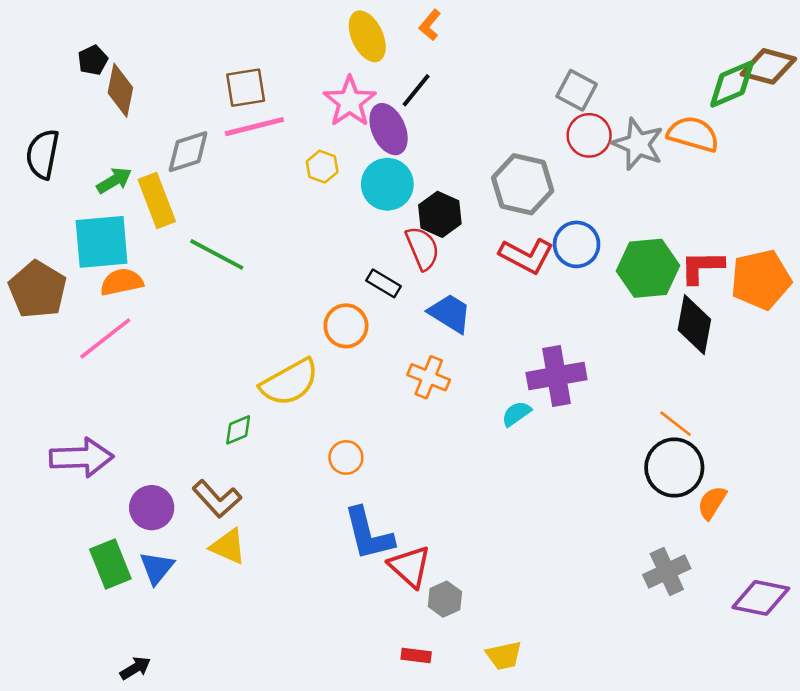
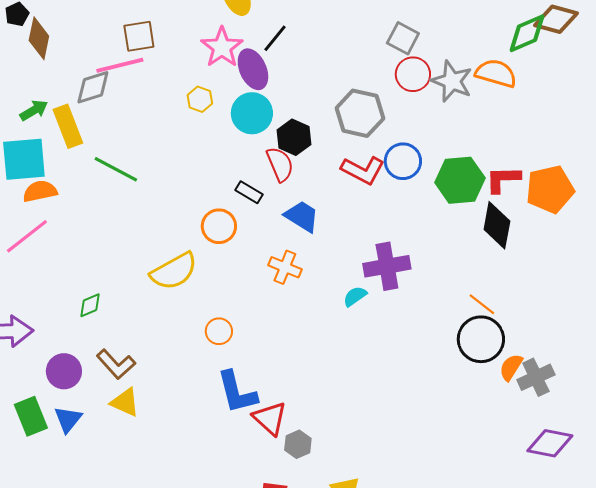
pink line: (254, 127) -> (120, 65), moved
green diamond: (238, 430) -> (90, 305), moved
gray cross: (667, 572) -> (536, 377), moved

